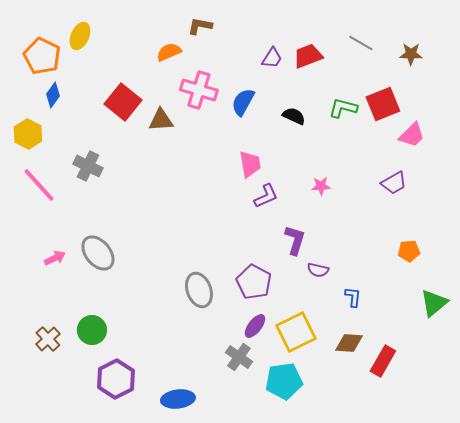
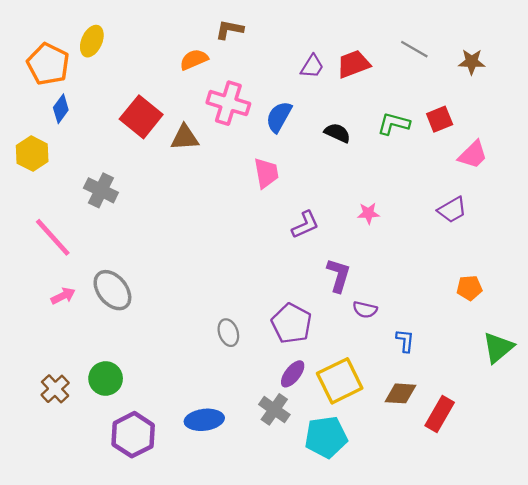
red square: (383, 104) -> (440, 119), size x0.7
pink trapezoid: (250, 164) -> (266, 173), moved
pink line: (39, 185) -> (53, 237), moved
gray ellipse: (199, 290) -> (228, 333), size x0.7
blue ellipse: (178, 399) -> (204, 420), moved

